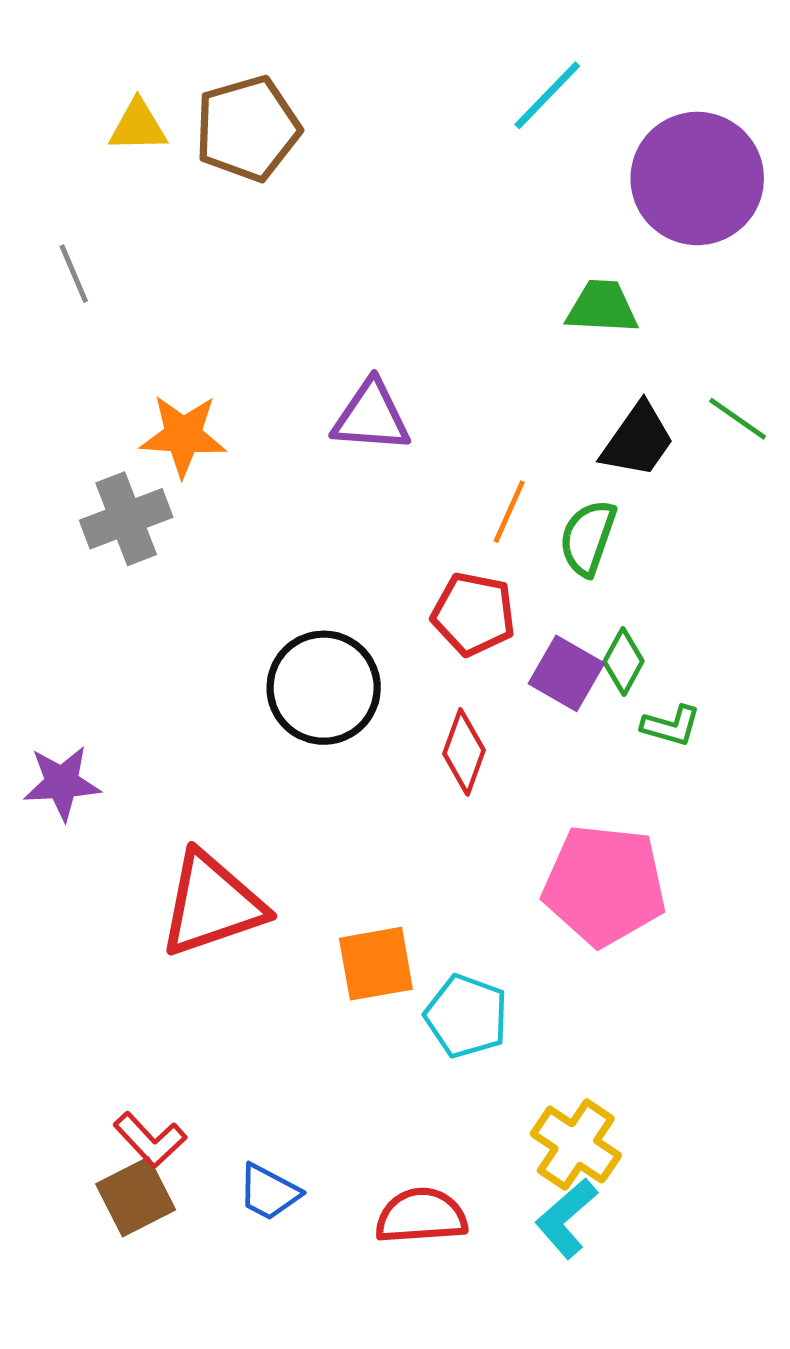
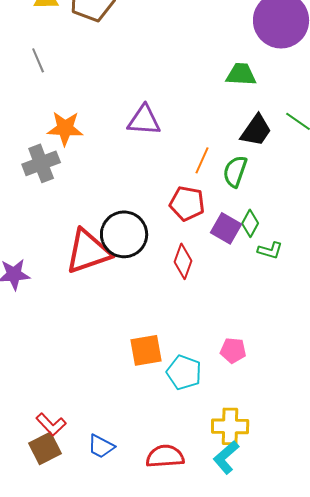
gray line: (74, 274) -> (38, 60), moved
pink pentagon: (604, 885) -> (233, 350), moved, size x0.5
red triangle: (212, 904) -> (88, 251), moved
yellow cross: (576, 1145) -> (230, 426), turned -33

